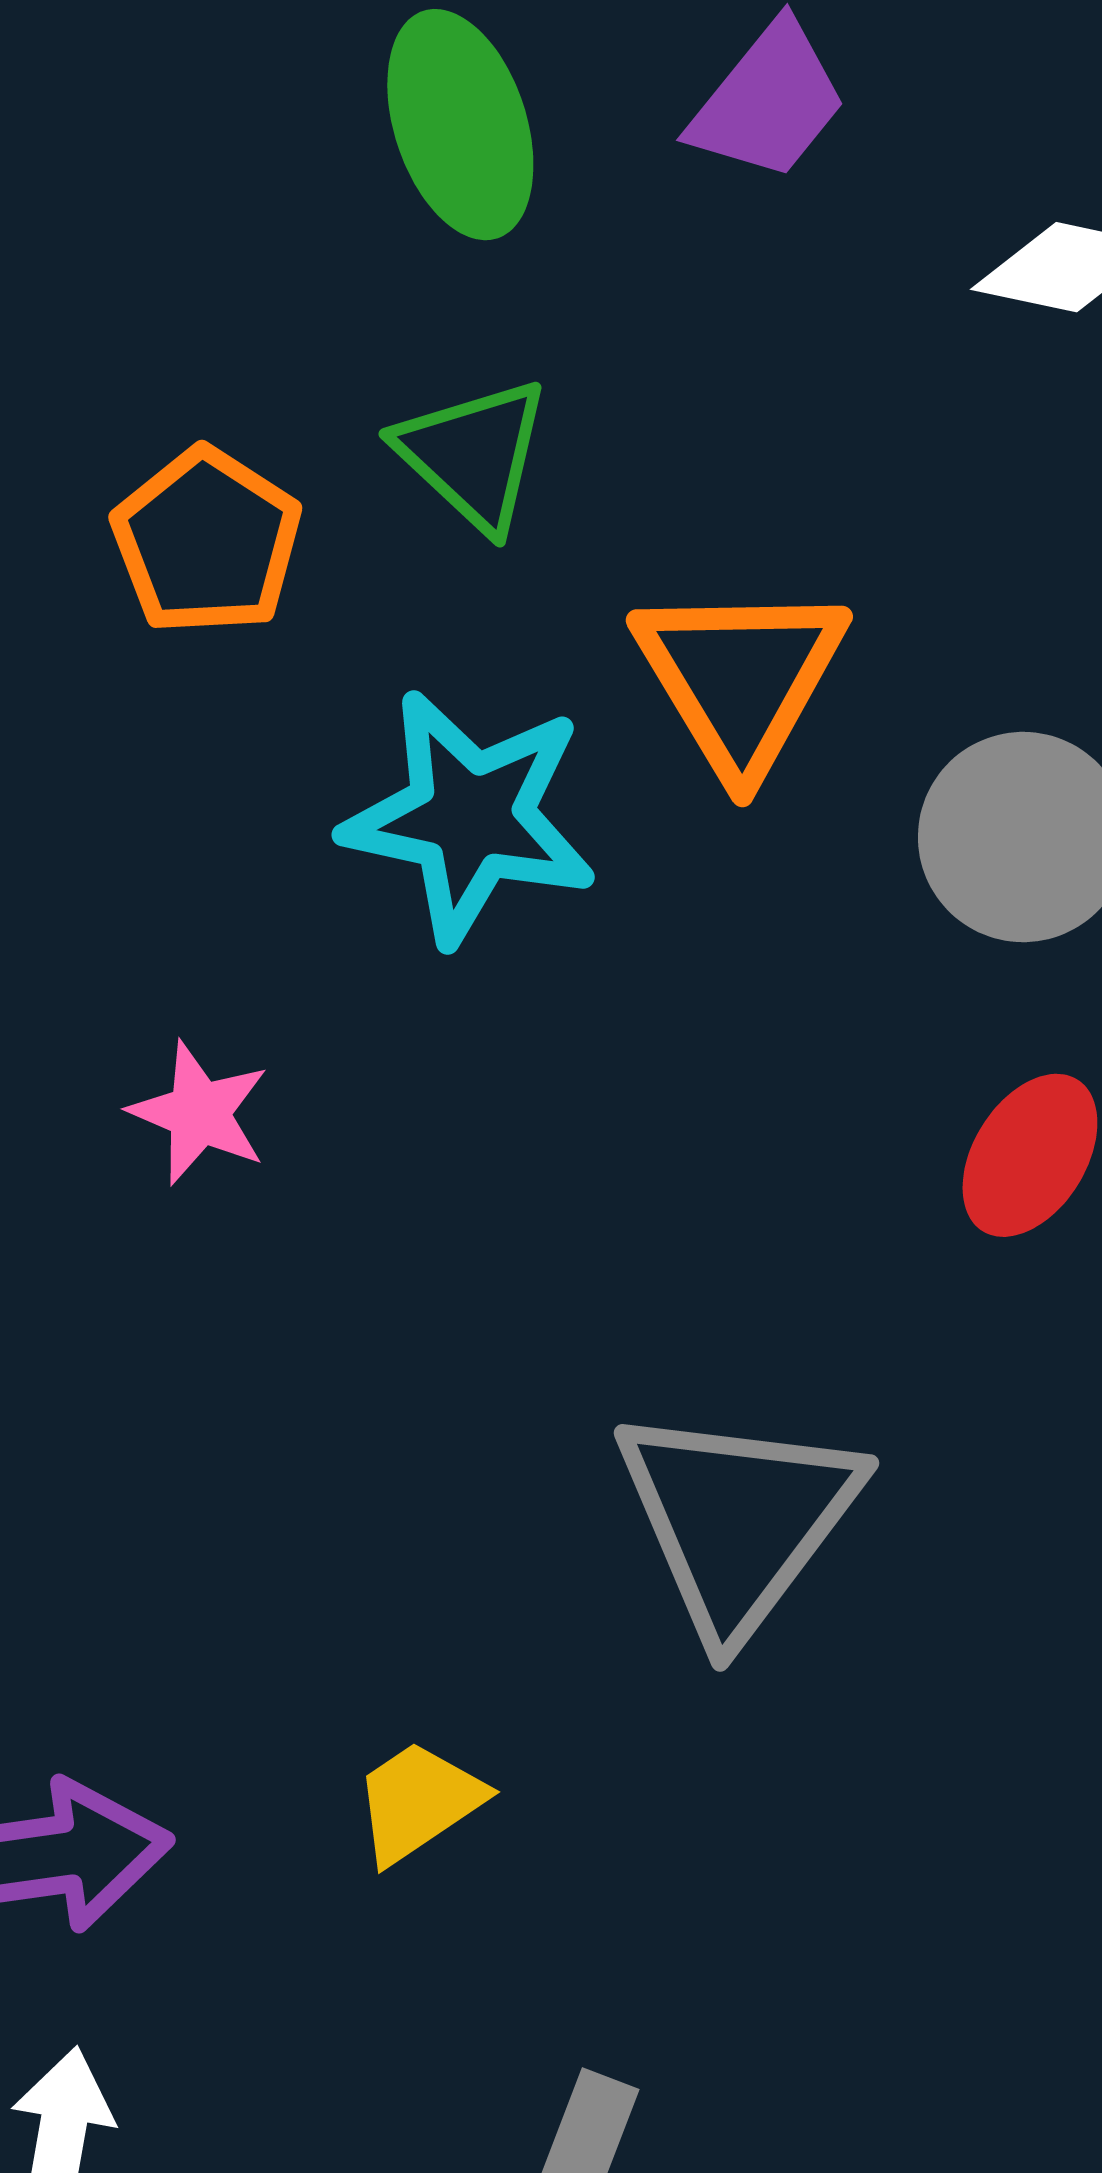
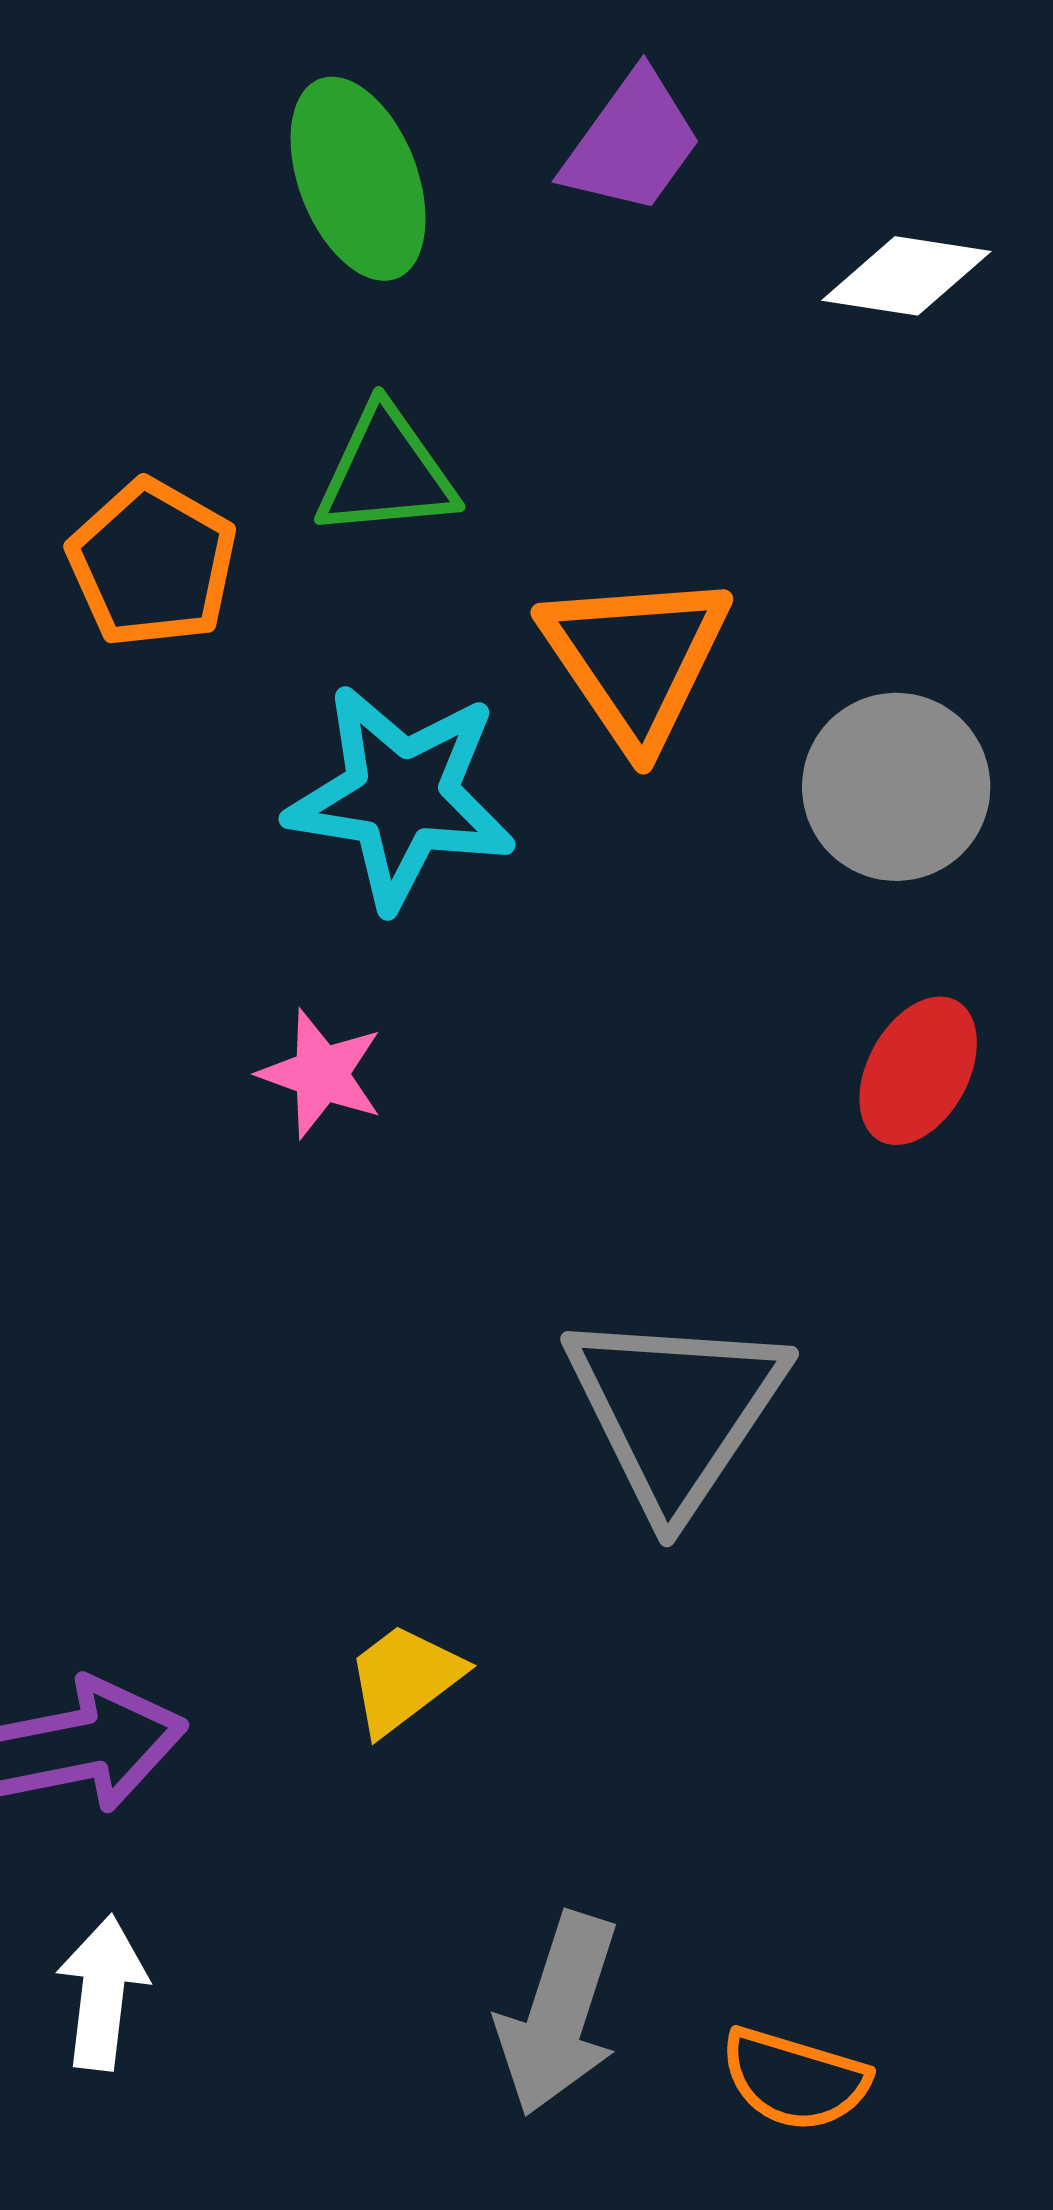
green triangle: (473, 454) -> (386, 473), turned -45
pink star: (199, 1113) -> (321, 1074), moved

